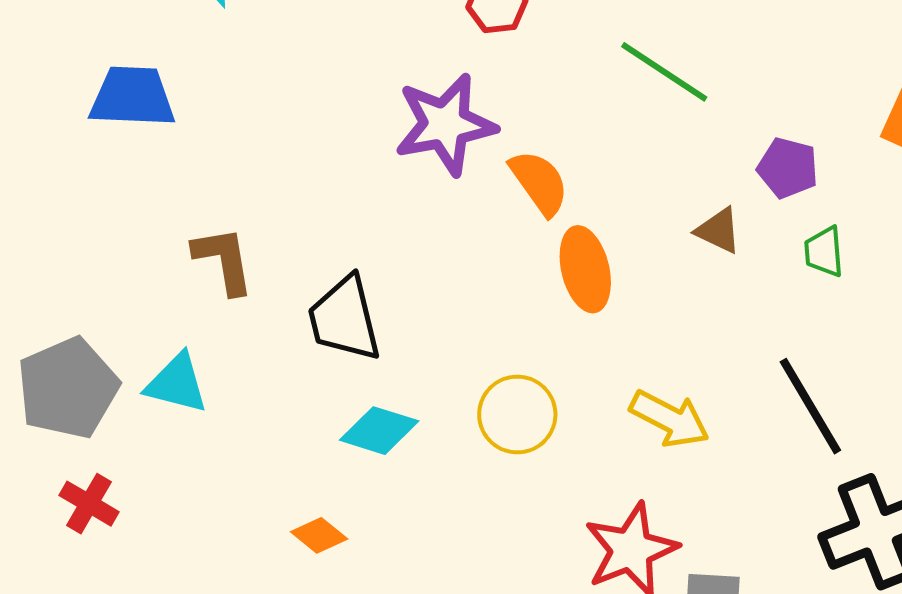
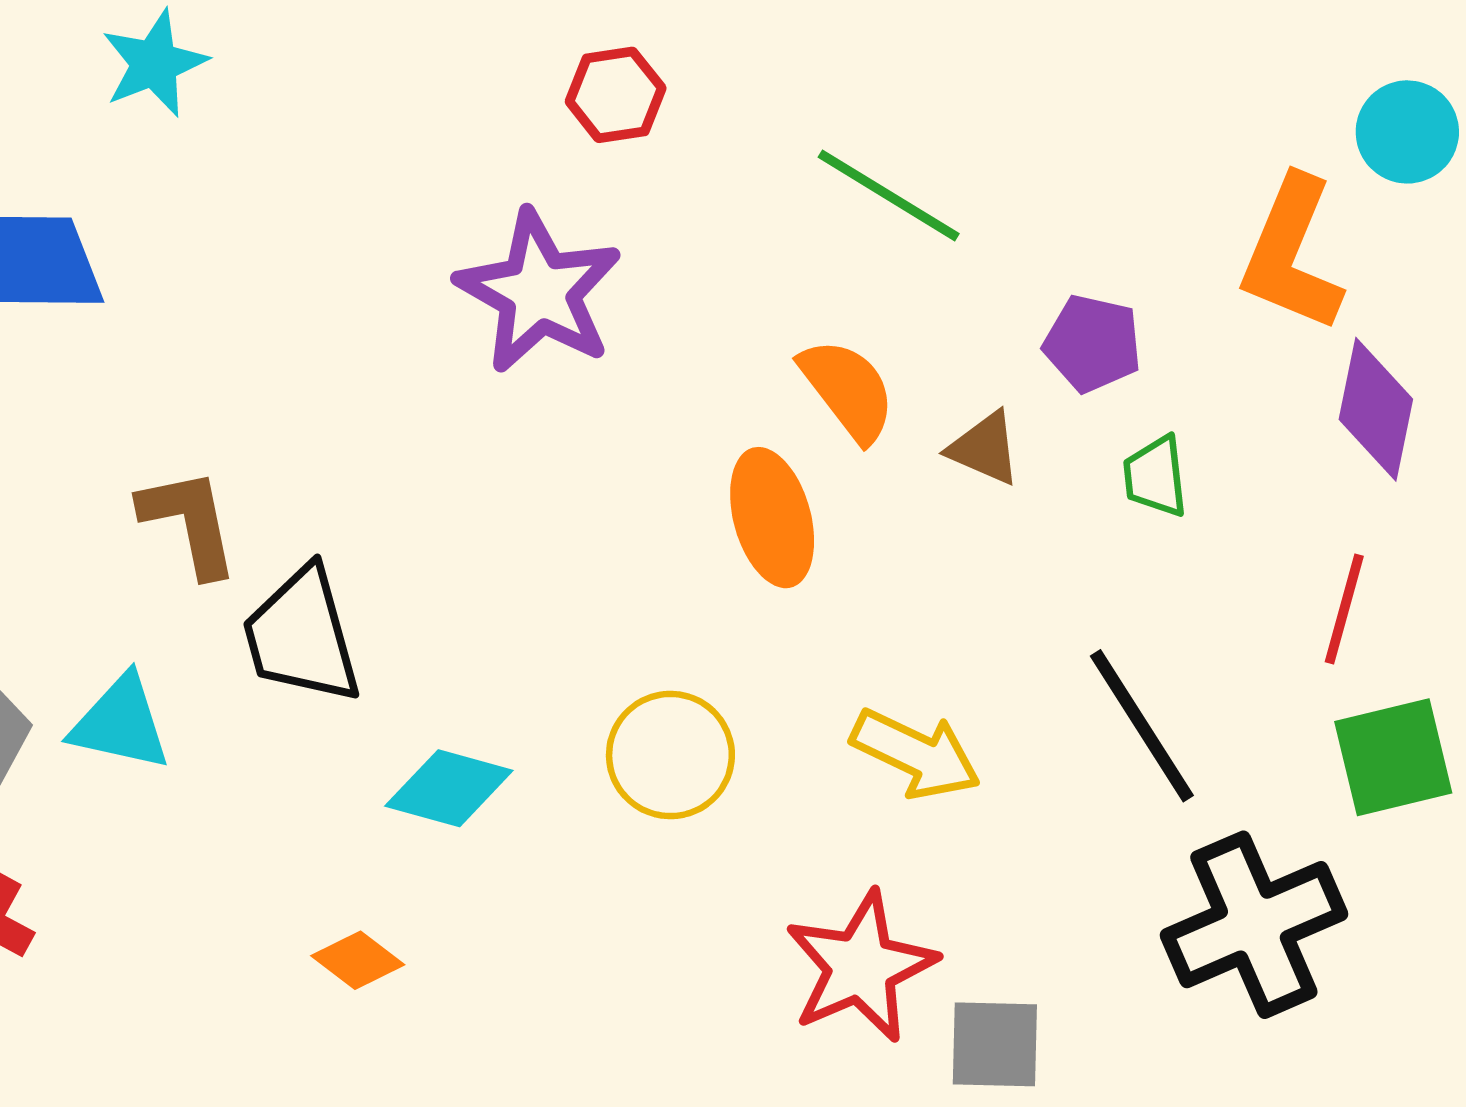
purple star: (445, 124) -> (539, 292), turned -30
orange semicircle: (539, 183) -> (848, 390), moved
black trapezoid: (345, 319) -> (302, 636), moved

